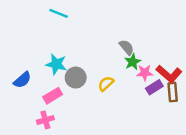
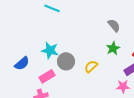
gray semicircle: (127, 47) -> (114, 25), moved
pink star: (145, 73) -> (123, 86), moved

